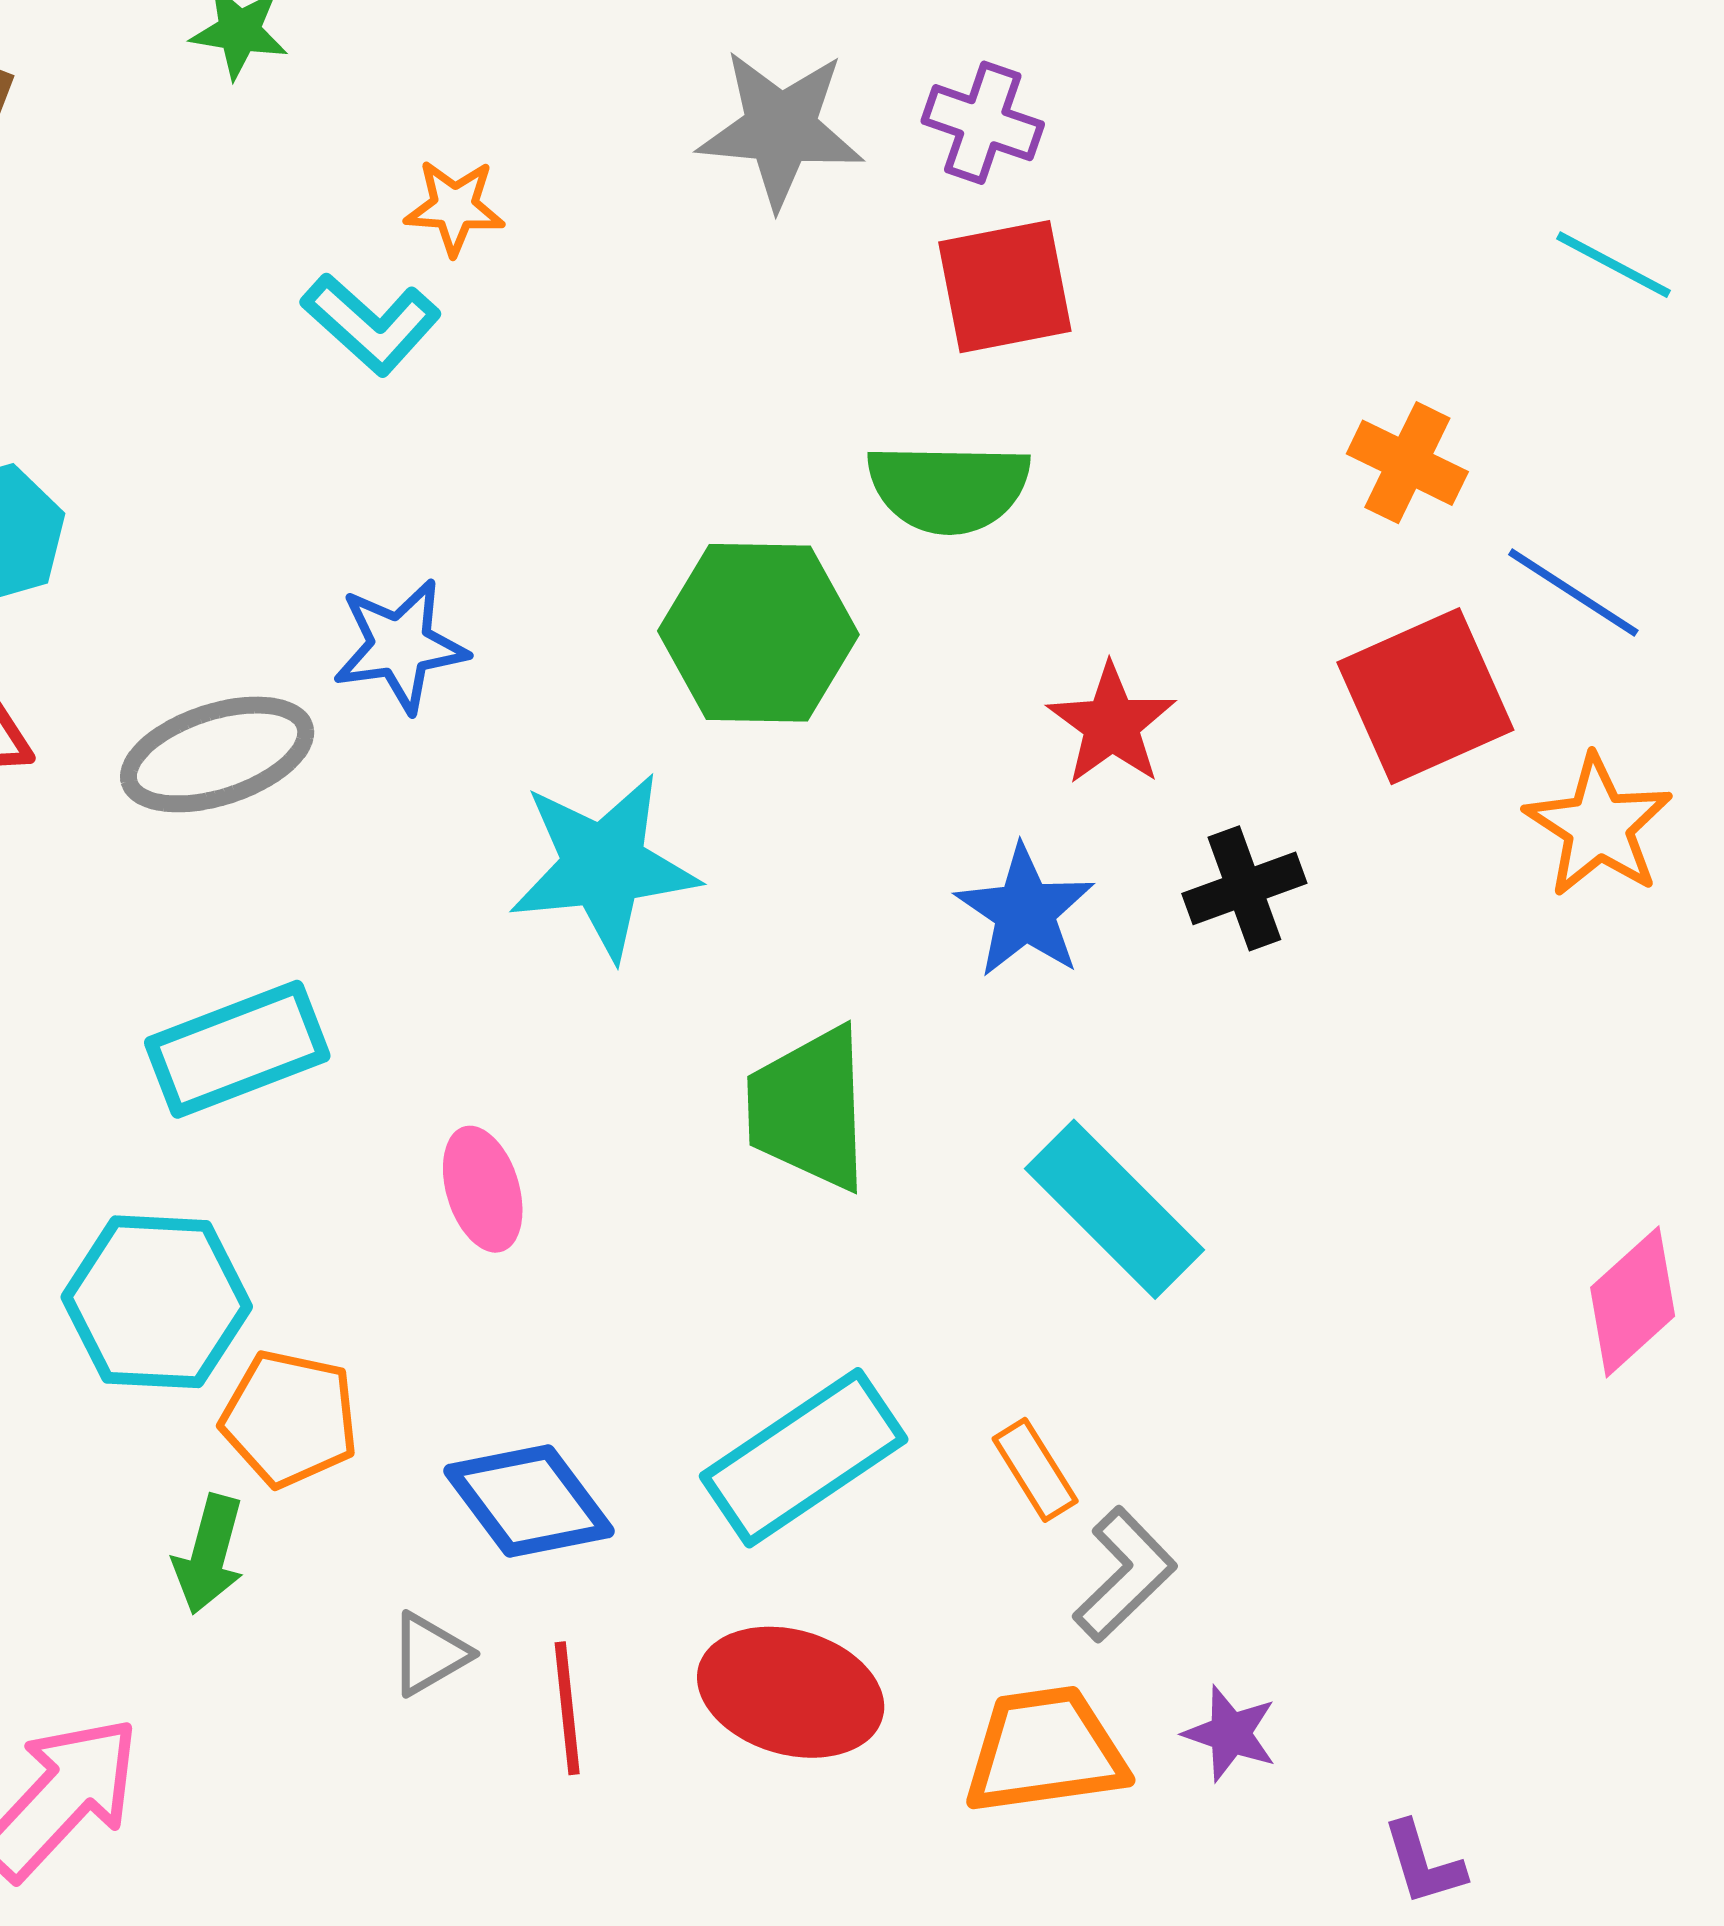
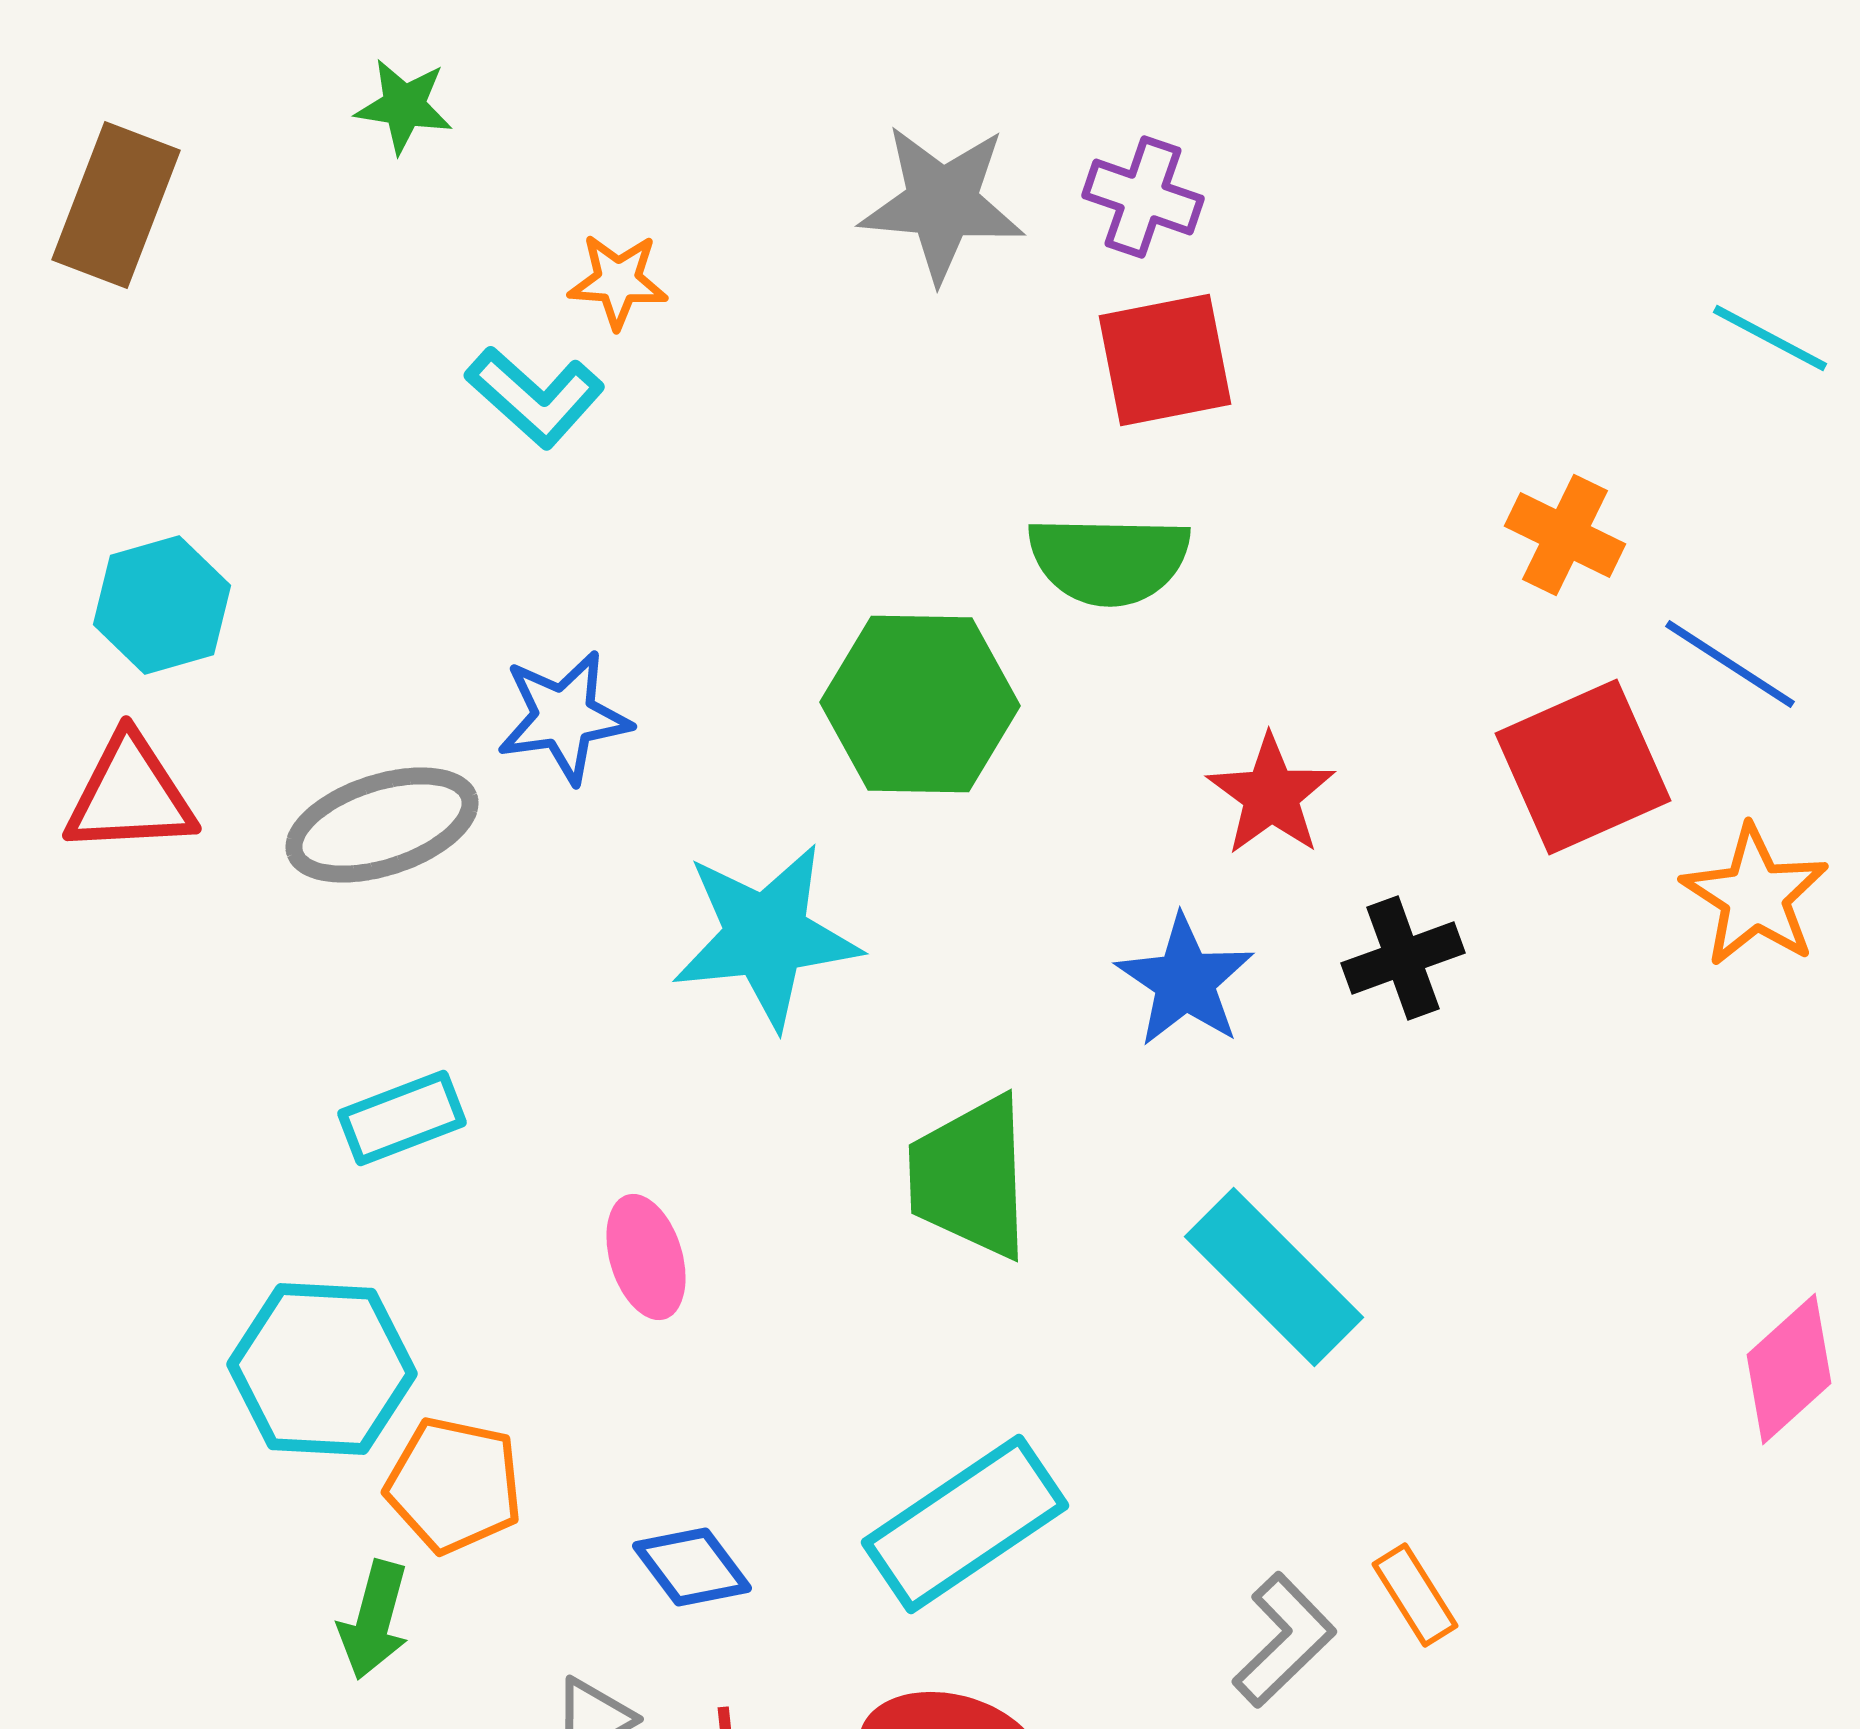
cyan rectangle: (237, 1049) -> (402, 1118), size x0.7
orange rectangle: (1035, 1470) -> (1415, 1595), moved
blue diamond: (529, 1501) -> (692, 1567), size x0.7

